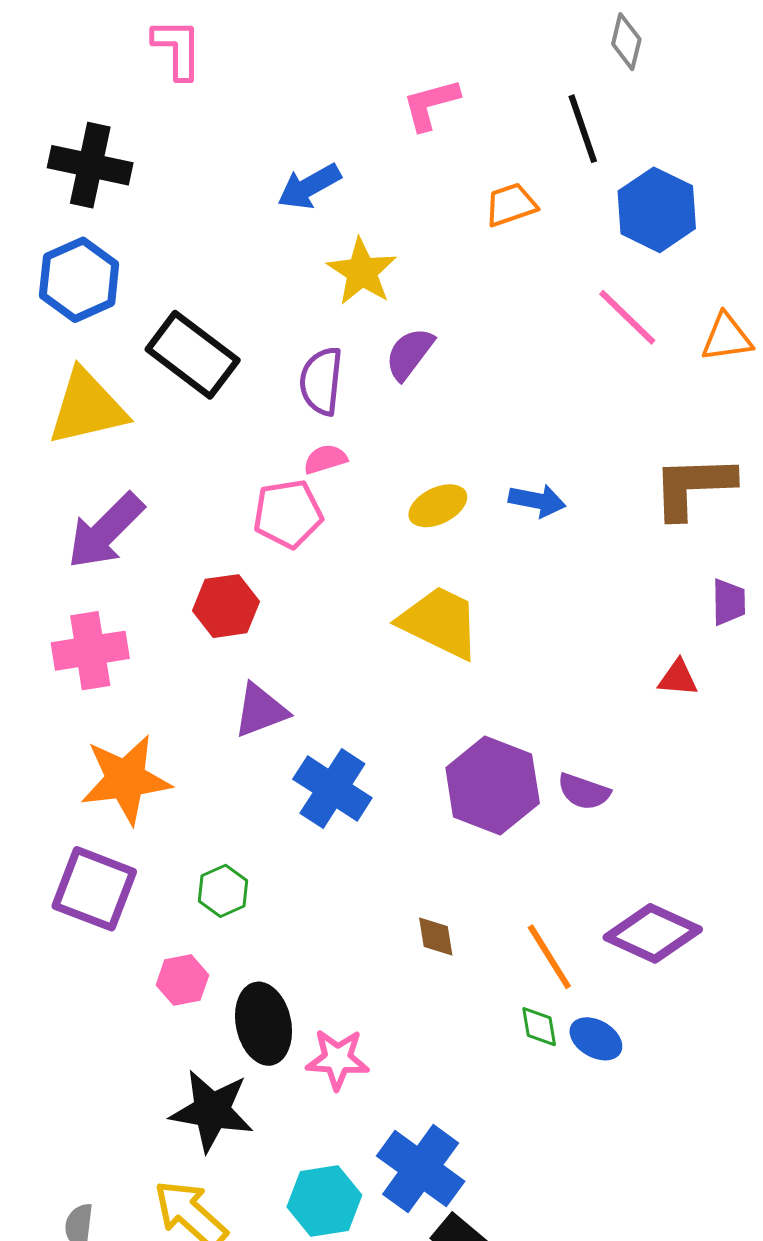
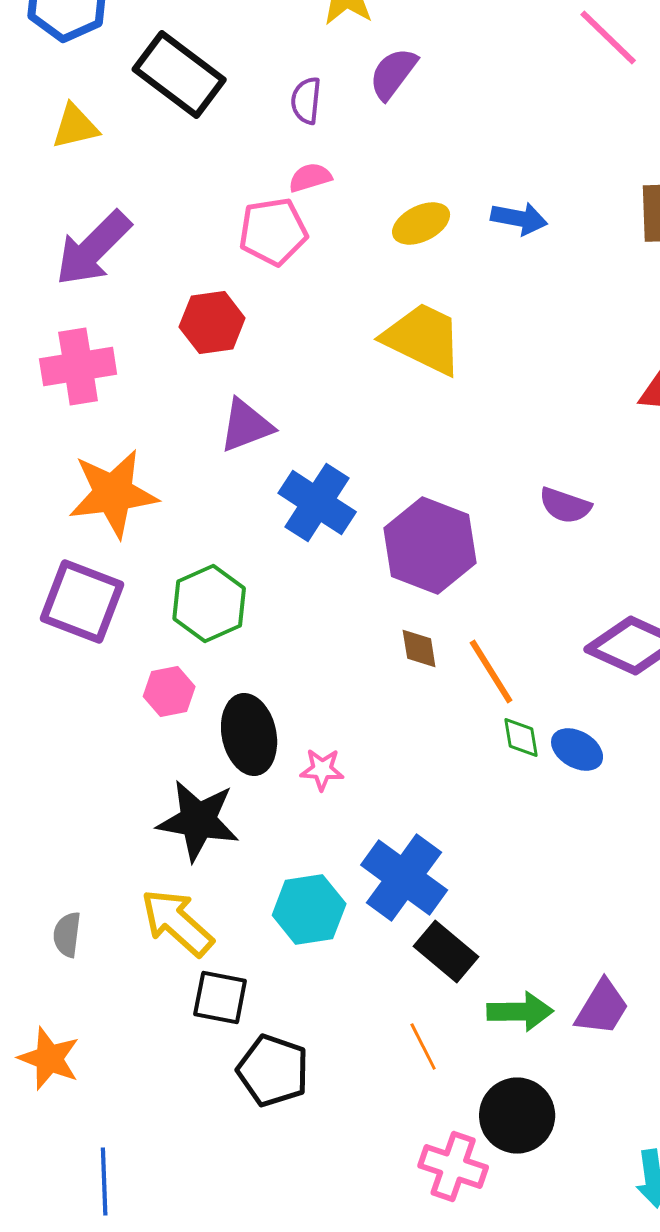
purple semicircle: (321, 381) -> (306, 100), size x0.7
yellow triangle: (87, 407) -> (75, 126), size x0.6
purple hexagon: (493, 785) -> (430, 546), moved
green hexagon: (223, 891) -> (209, 604), size x1.5
orange line: (549, 957) -> (491, 672), moved
pink star: (337, 1059) -> (322, 770), size x0.7

